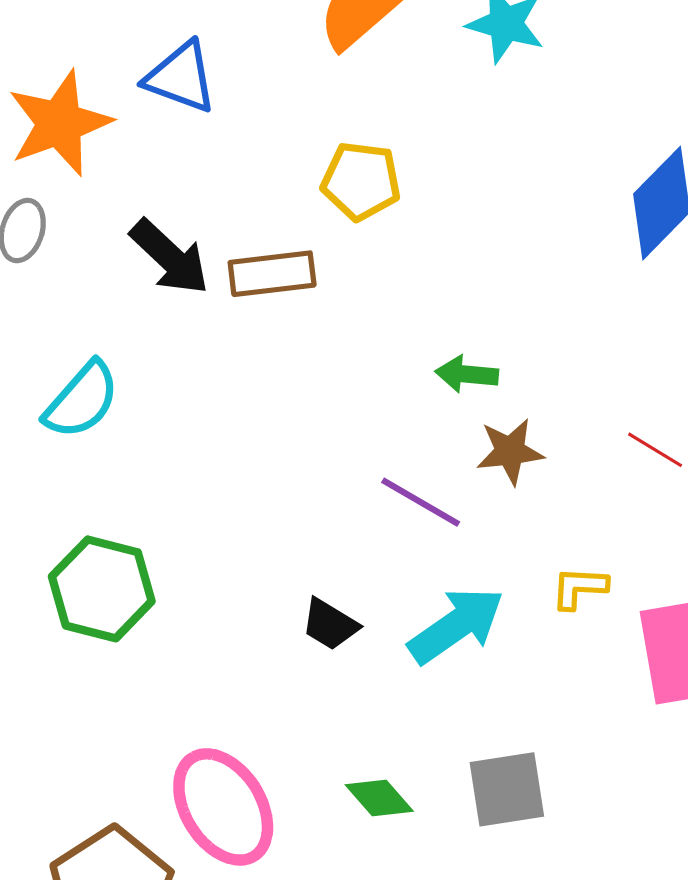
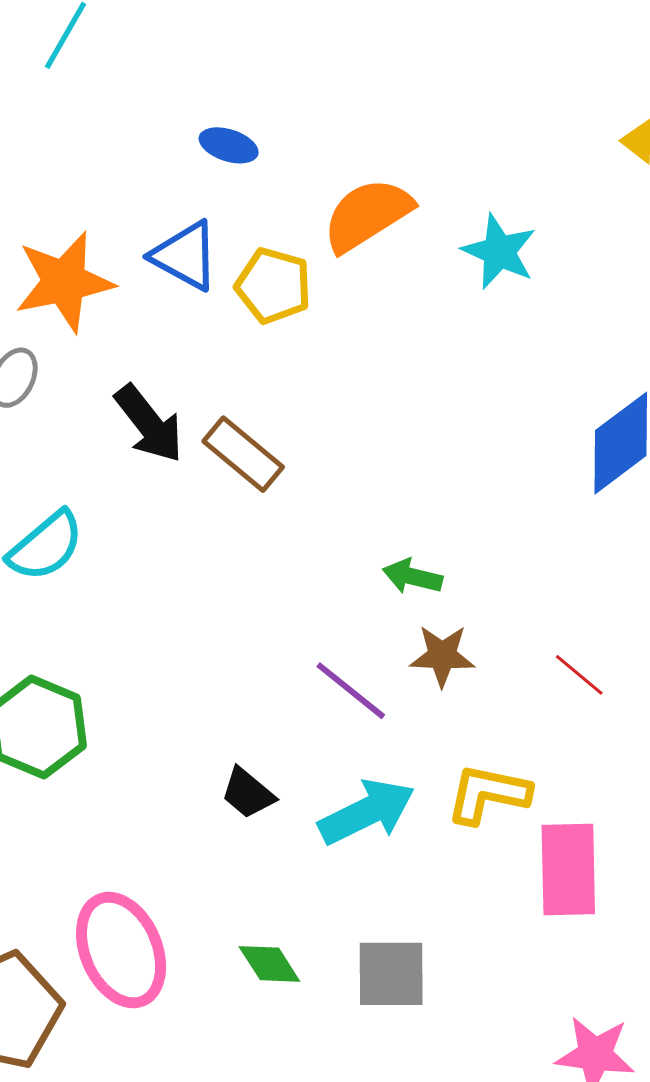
yellow pentagon: (361, 181) -> (273, 286), moved
brown rectangle: (272, 274) -> (243, 454), turned 38
yellow L-shape: (579, 588) -> (488, 794), size x1.5

